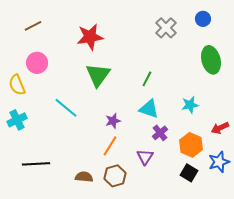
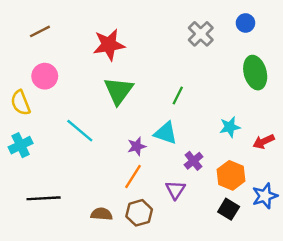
cyan triangle: (149, 109) -> (166, 133), moved
red arrow: (220, 128) -> (264, 141), moved

